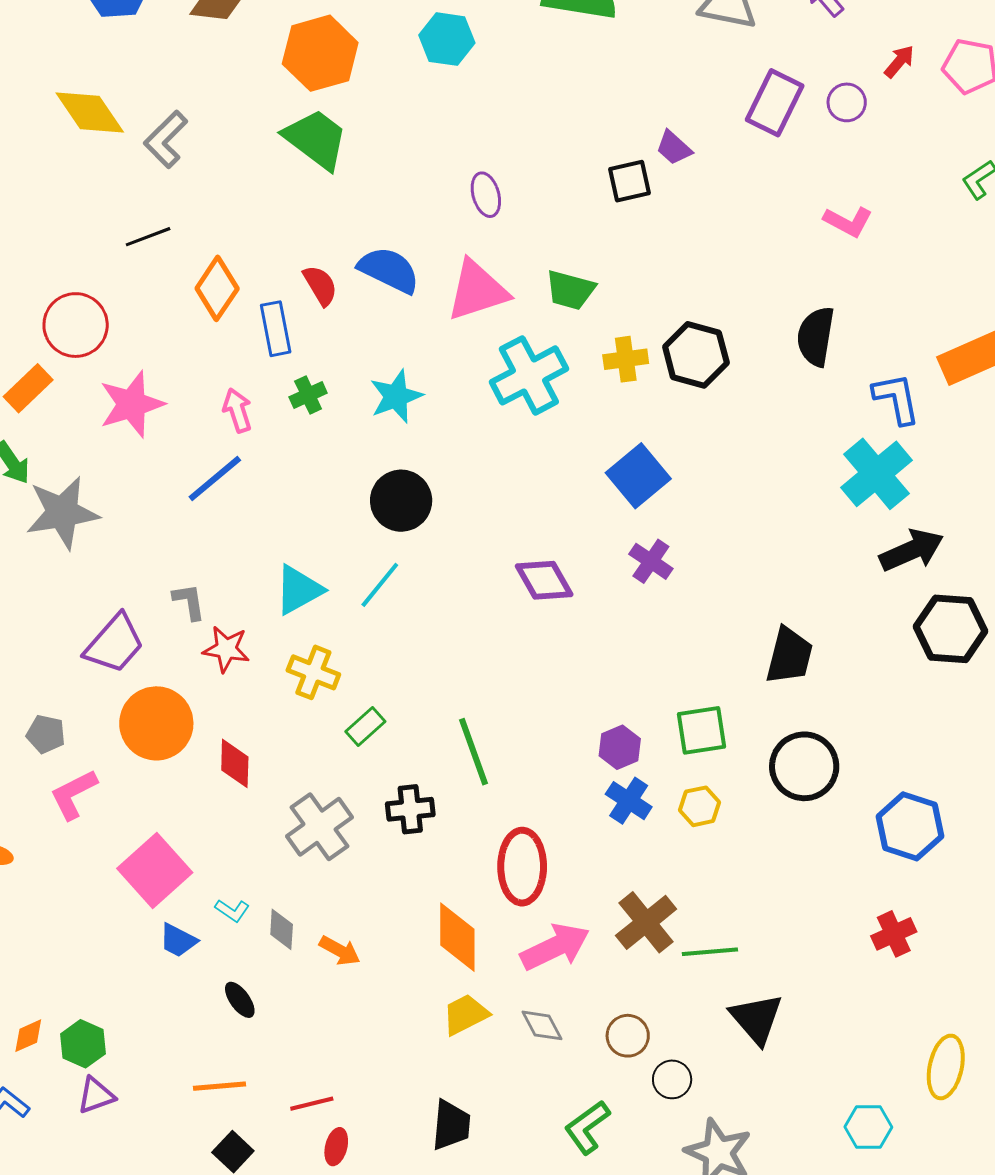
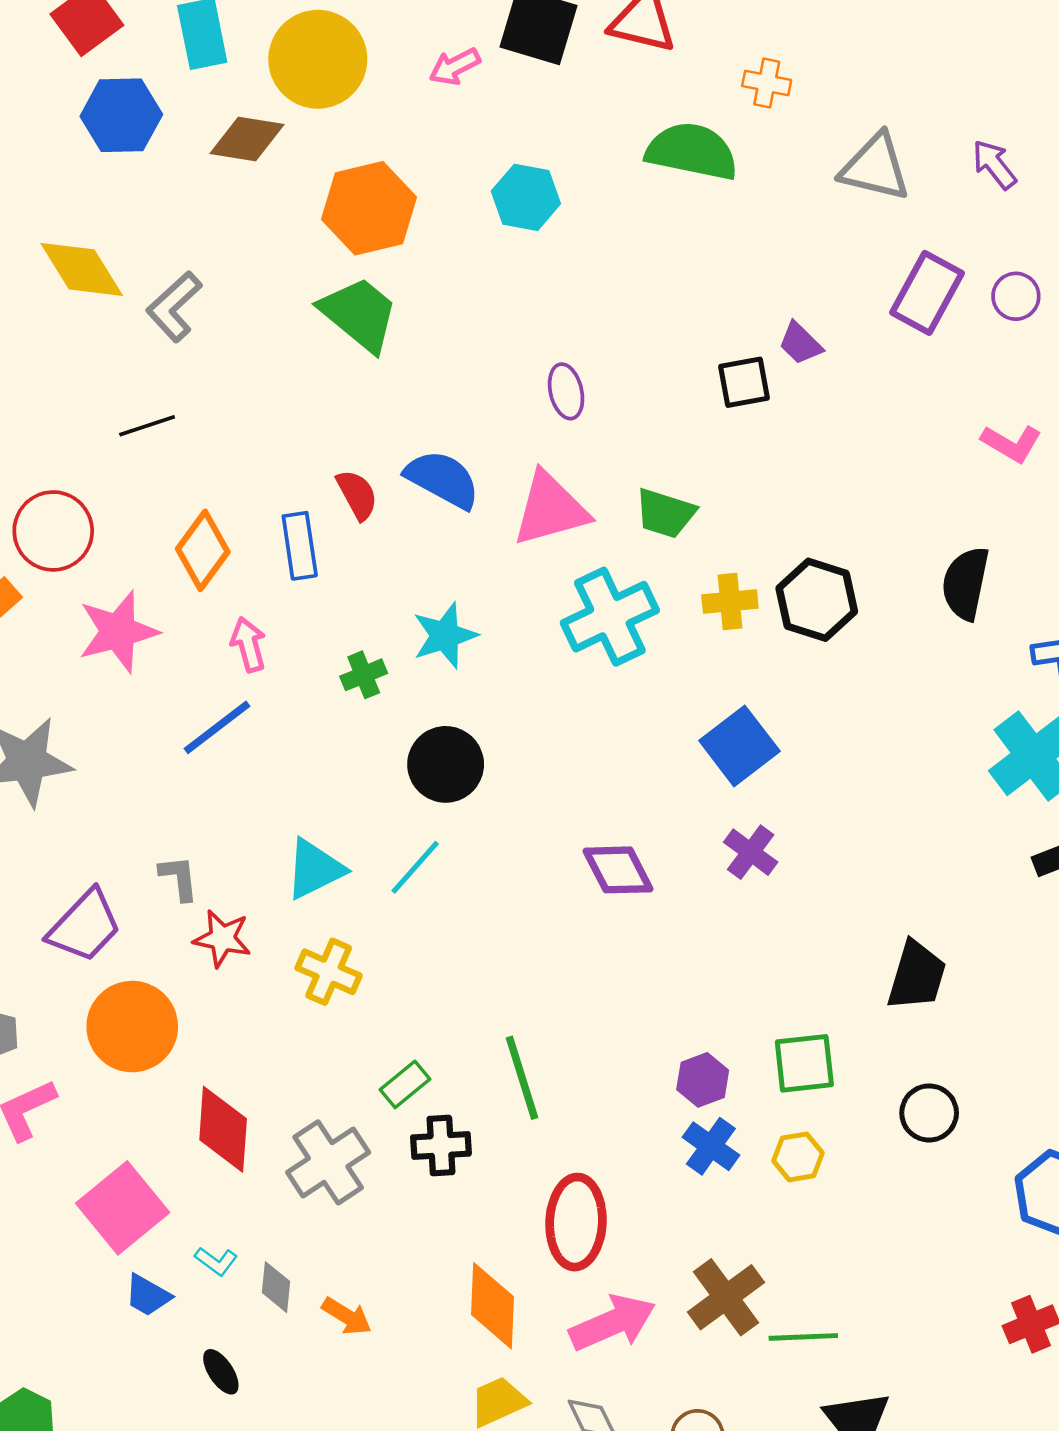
orange diamond: (217, 288) -> (203, 550), moved
green cross: (308, 395) -> (364, 675), moved
green rectangle: (365, 726) -> (405, 1084), moved
red diamond: (235, 763) -> (223, 1129), moved, size x1.4
black circle: (804, 766) -> (929, 1113), size x0.7

